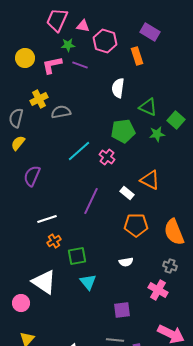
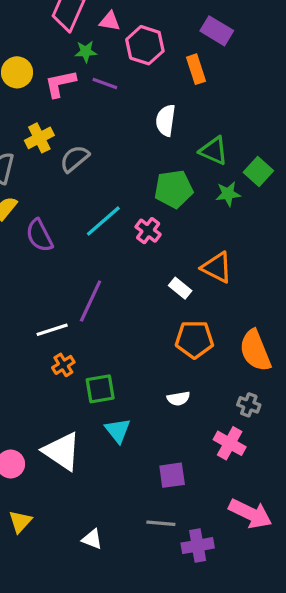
gray semicircle: (61, 112) -> (75, 159), turned -30
purple semicircle: (32, 176) -> (39, 235), moved, turned -50
purple line: (91, 201) -> (91, 301), moved
white triangle: (44, 282) -> (62, 451), moved

